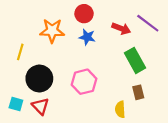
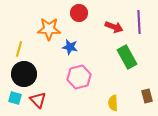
purple line: (148, 23) -> (139, 22), turned 50
blue star: (87, 37) -> (70, 47), moved
black circle: (39, 79) -> (24, 74), moved
brown rectangle: (138, 92) -> (147, 96), moved

